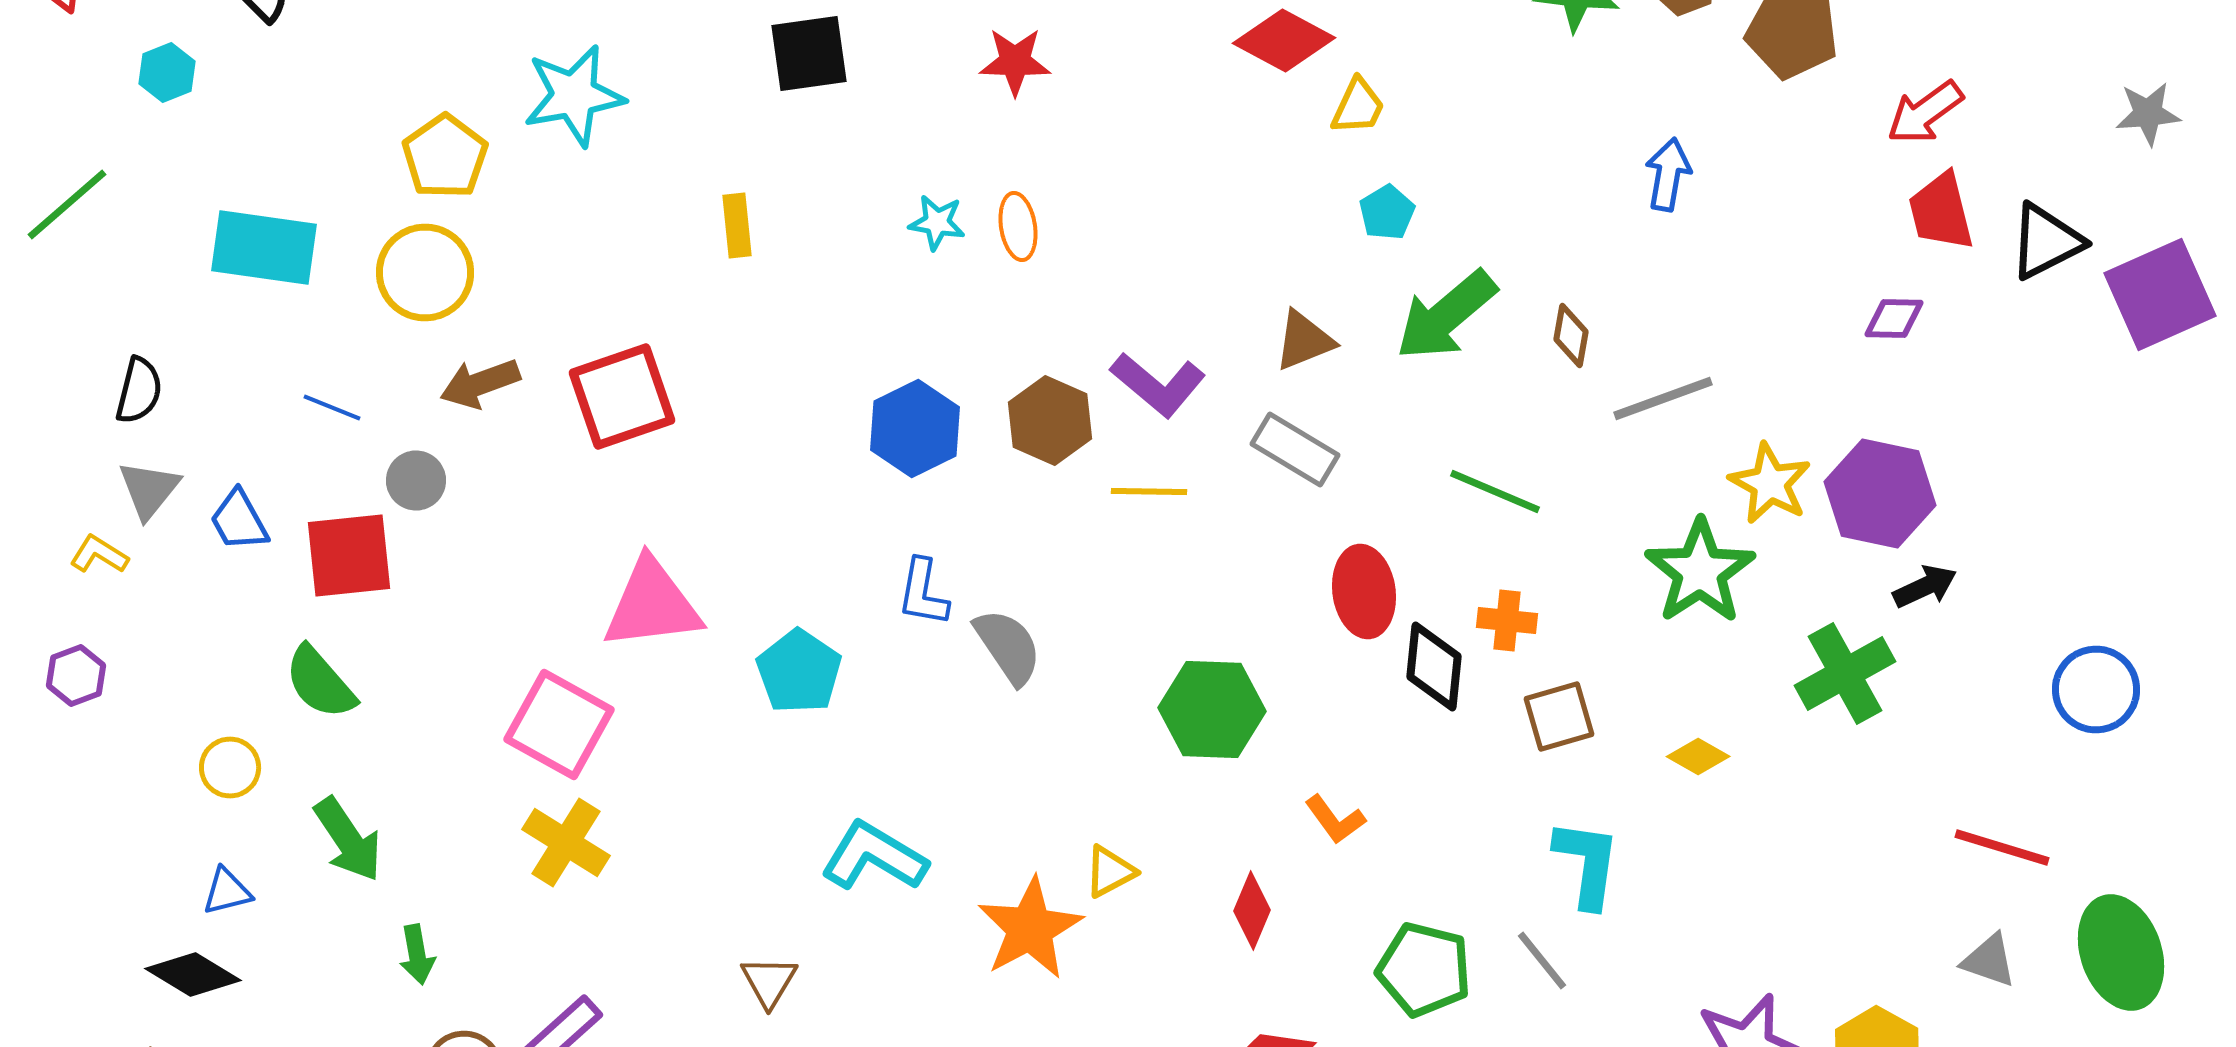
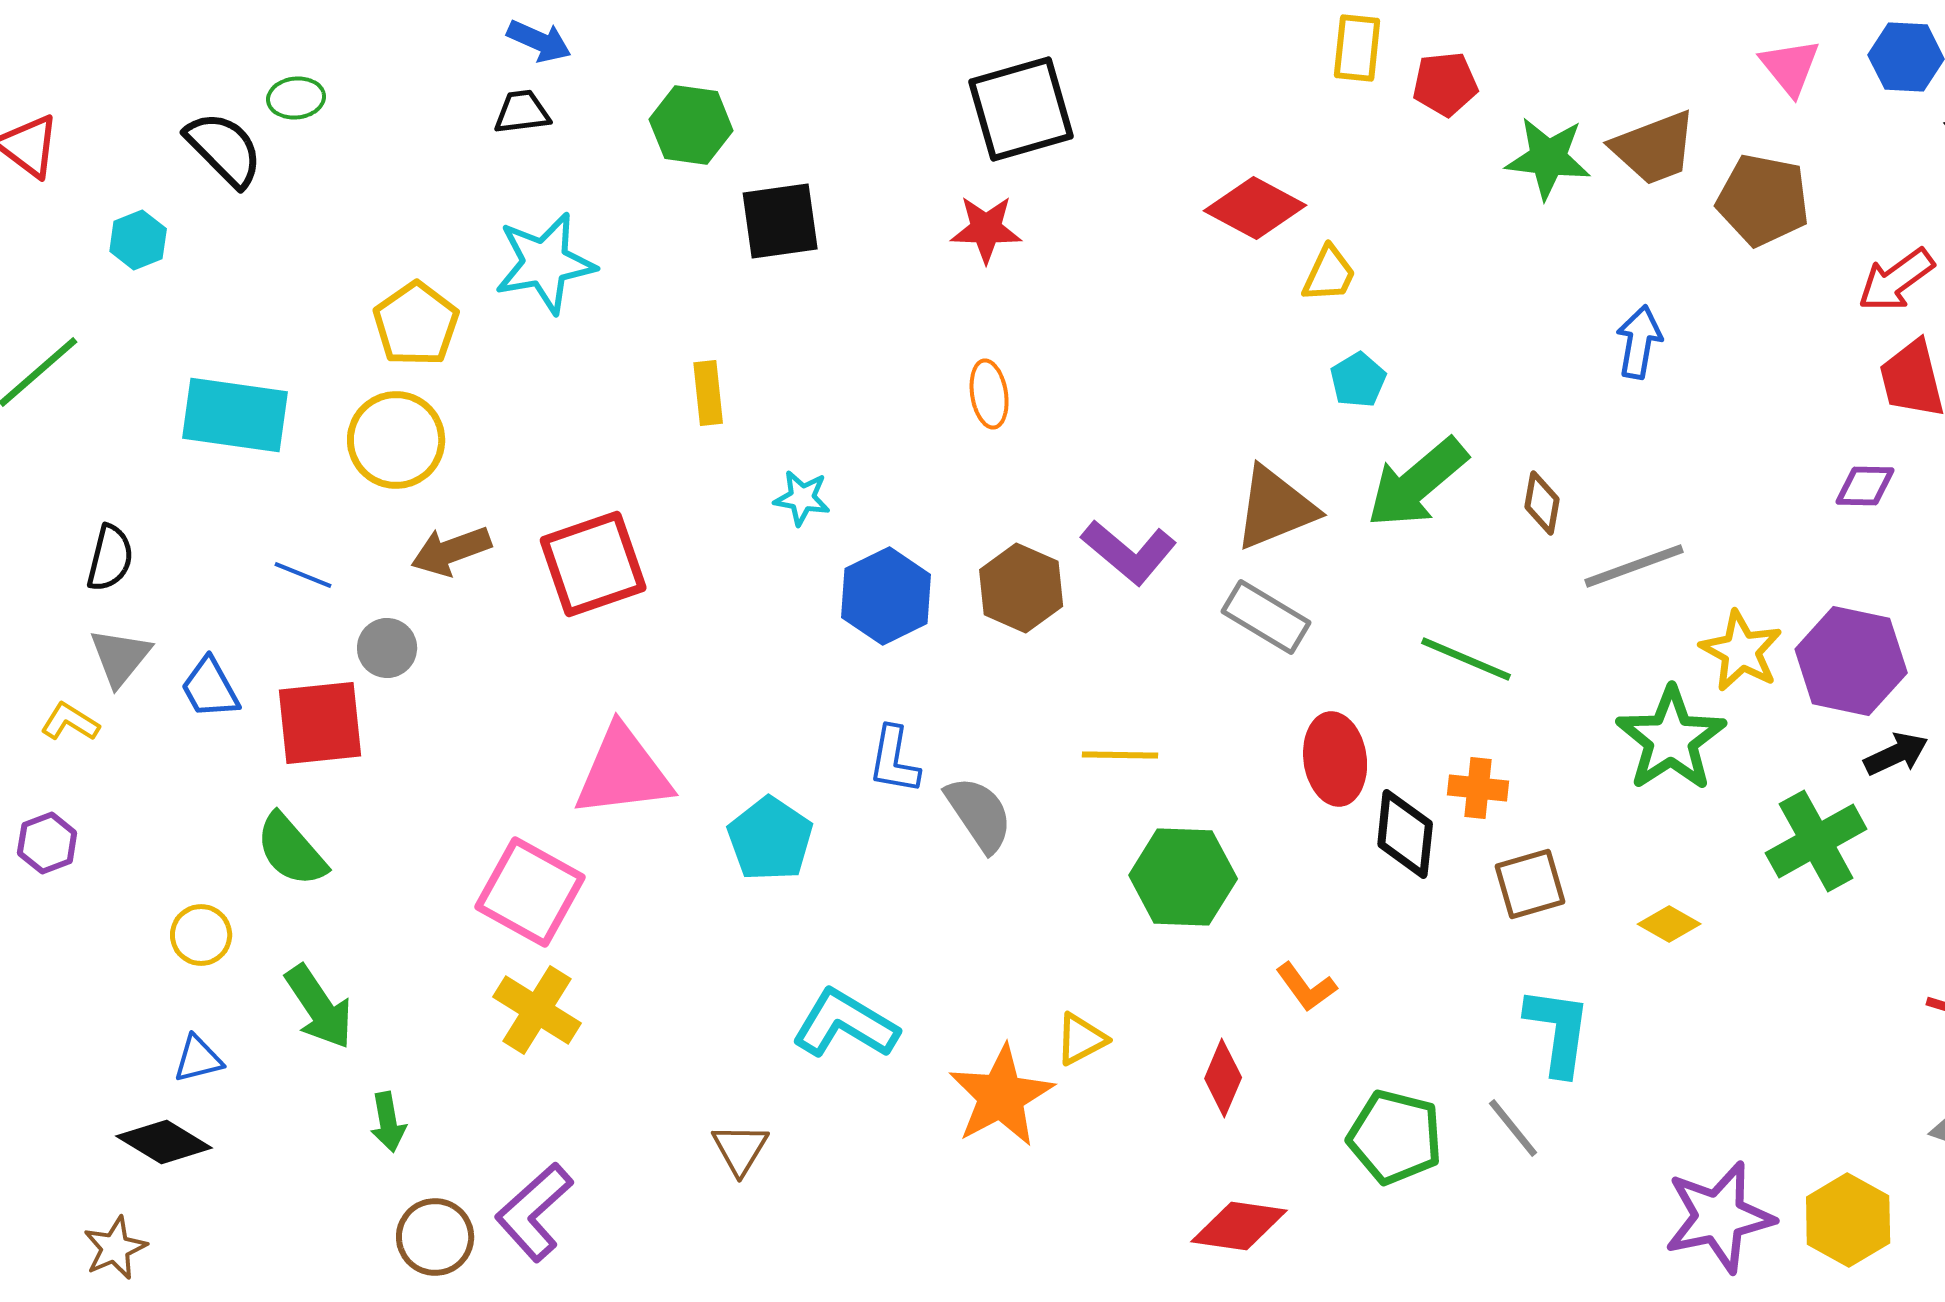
cyan star: (937, 222) -> (802, 498), moved
brown triangle: (1304, 340) -> (1275, 508), size x1.4
yellow line: (1149, 492) -> (1120, 755), moved

